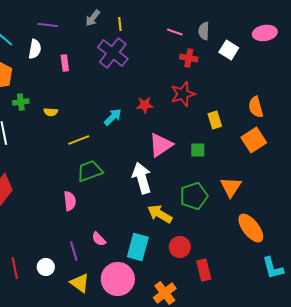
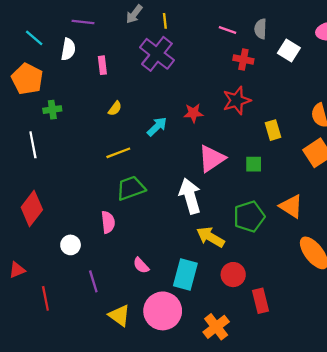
yellow semicircle: (51, 112) -> (115, 108), moved, turned -56
orange triangle: (231, 187) -> (291, 206), turned -30
purple line: (74, 251) -> (93, 281), moved
white circle: (46, 267) -> (71, 245), moved

